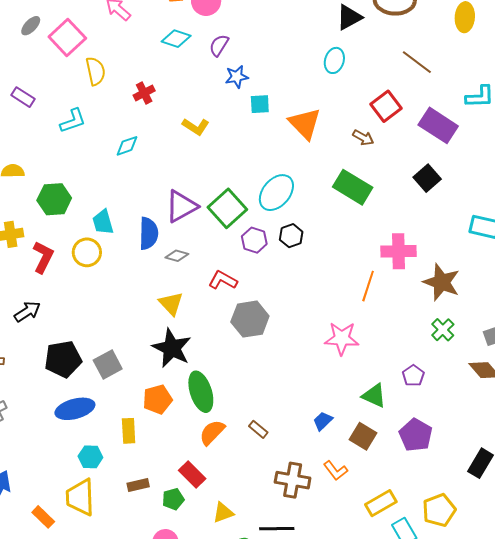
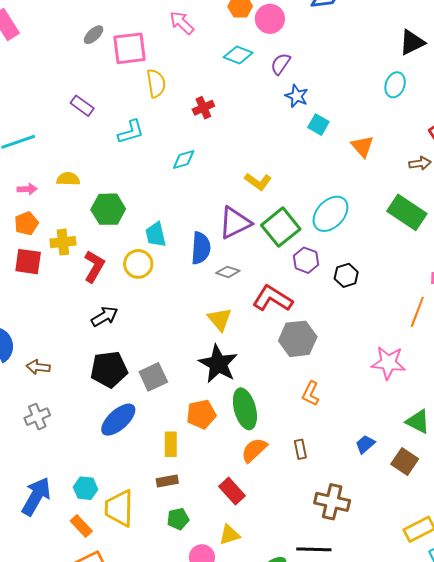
pink square: (67, 38) -> (130, 48), turned 33
blue star: (237, 77) -> (297, 96), turned 30
cyan square: (260, 104) -> (318, 125), turned 30
orange triangle: (305, 124) -> (362, 146), size x0.7
yellow L-shape: (196, 127) -> (258, 182), moved
brown arrow: (363, 138) -> (420, 163), turned -40
black hexagon: (291, 236) -> (346, 275), moved
red L-shape: (223, 280) -> (273, 299), size x1.4
black arrow: (27, 312) -> (104, 317), moved
blue ellipse: (75, 409) -> (118, 420), turned -30
brown rectangle: (258, 429) -> (300, 449), turned 36
cyan hexagon: (90, 457) -> (86, 488), moved
orange L-shape: (336, 471) -> (311, 394), moved, turned 60
brown rectangle: (138, 485) -> (167, 481), moved
green pentagon: (173, 499) -> (178, 519), moved
yellow triangle: (223, 513) -> (229, 535), moved

